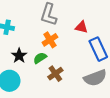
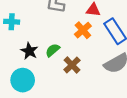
orange cross: (50, 40) -> (83, 30), moved

